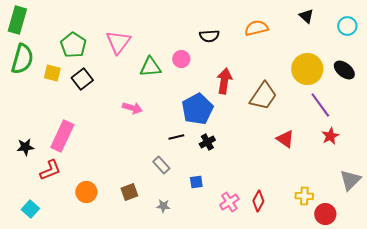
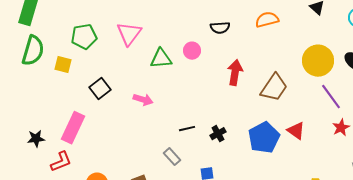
green pentagon: (73, 45) -> (84, 37), turned 30
black square: (82, 79) -> (100, 89), moved
blue pentagon: (197, 109) -> (264, 138), moved

